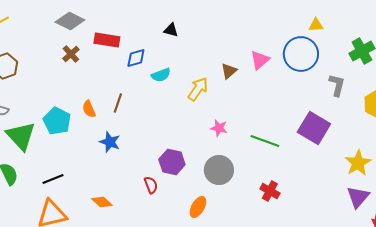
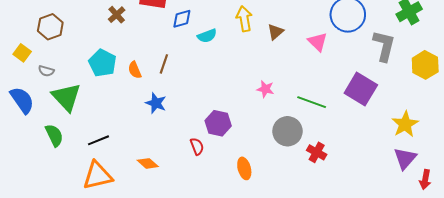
pink triangle: (260, 60) -> (318, 42), moved, turned -35
gray L-shape: (337, 85) -> (384, 46), size x1.4
yellow arrow: (198, 89) -> (244, 19), moved, turned -45
cyan pentagon: (57, 121) -> (103, 63), moved
gray circle: (219, 170) -> (287, 131), moved
orange ellipse: (198, 207) -> (244, 168), turned -45

